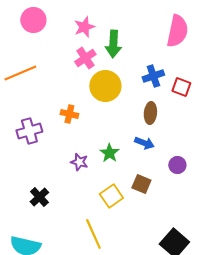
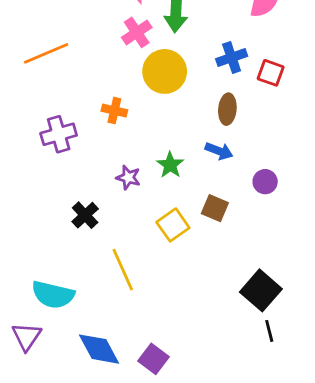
black cross: (39, 197) -> (85, 215), moved
yellow line: (93, 234) -> (123, 270), moved

